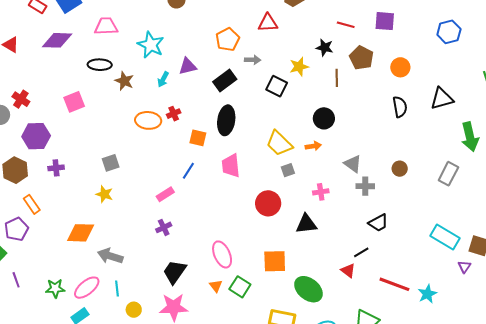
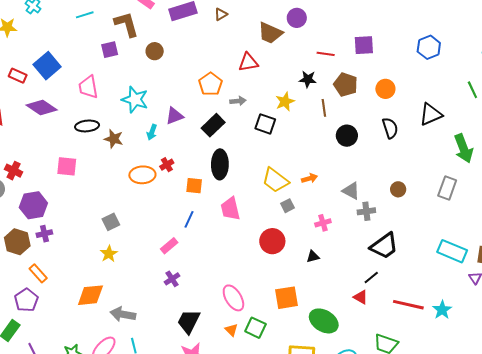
pink trapezoid: (106, 26) -> (88, 87), turned -90
purple diamond: (57, 40) -> (42, 107), turned 40
pink square: (74, 102) -> (67, 166), turned 35
black circle: (324, 118) -> (347, 136), moved
purple cross: (56, 168) -> (44, 234), moved
yellow star: (104, 194) -> (109, 254), turned 30
black trapezoid: (378, 223) -> (384, 246), size x1.4
black triangle: (306, 224) -> (313, 257), size x0.6

